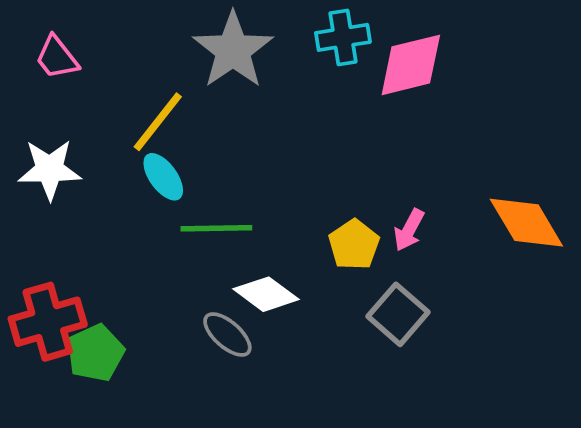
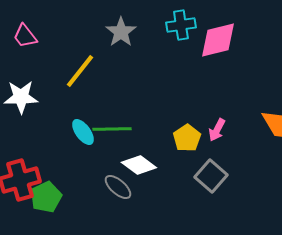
gray star: (233, 50) -> (121, 32), size x0.7
cyan ellipse: (163, 177) -> (83, 132), moved

